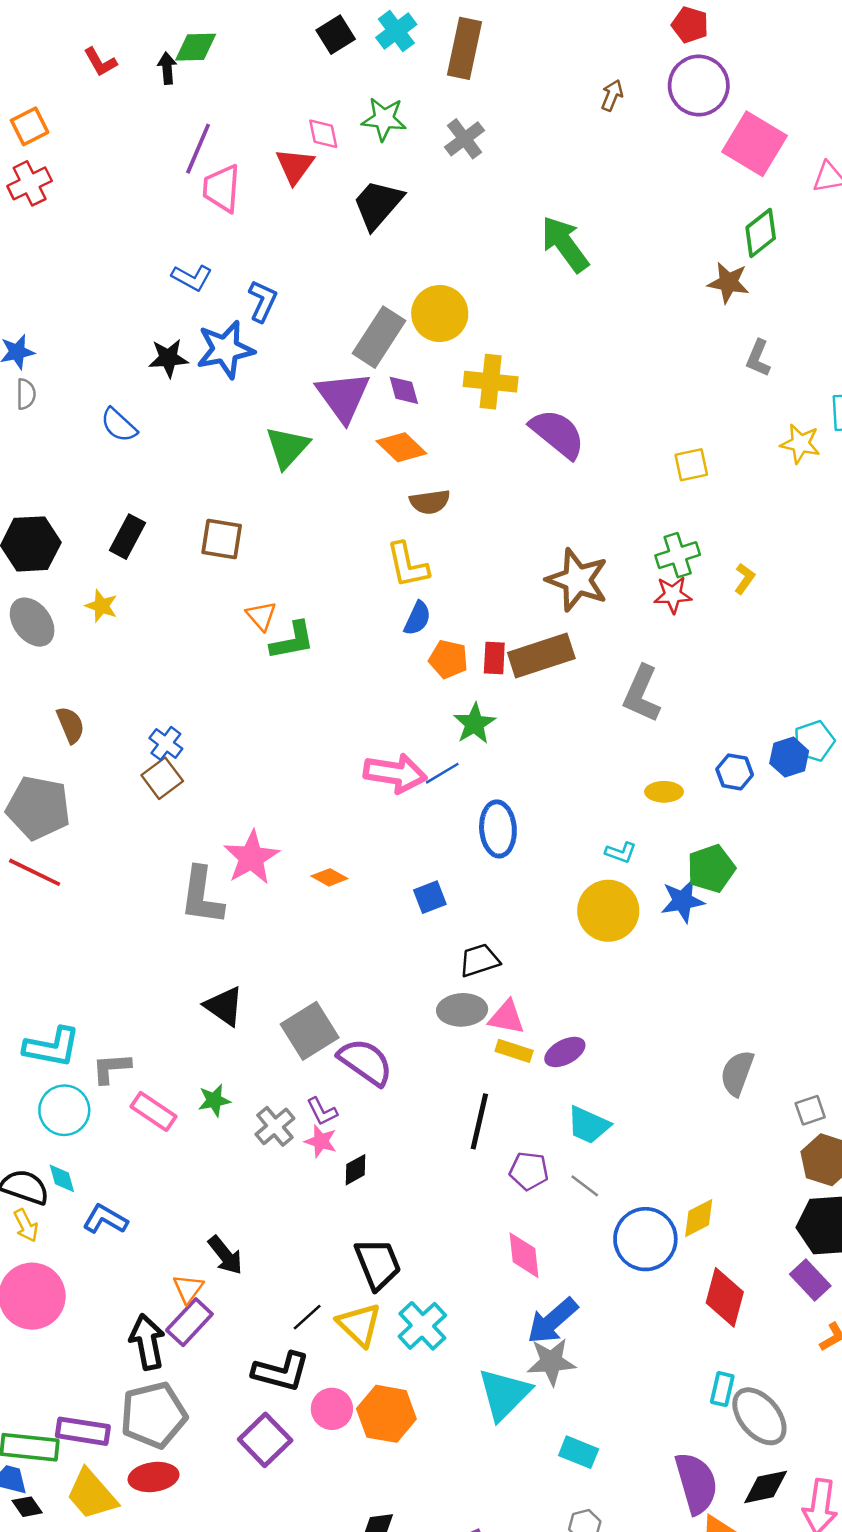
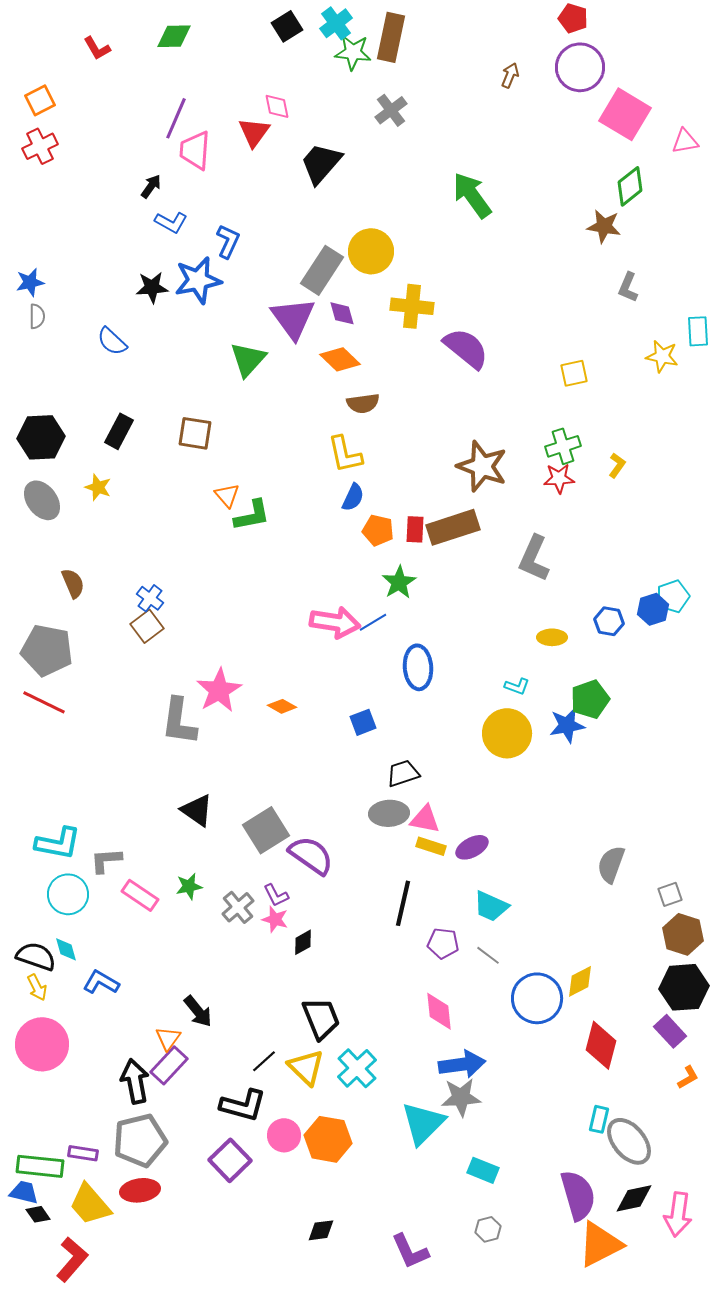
black arrow: (167, 68) -> (151, 186), moved, turned 40
green star: (384, 119) -> (353, 52), moved
blue arrow: (552, 1321) -> (462, 1064), turned -147
purple rectangle: (83, 1431) -> (83, 1153), size x0.7

